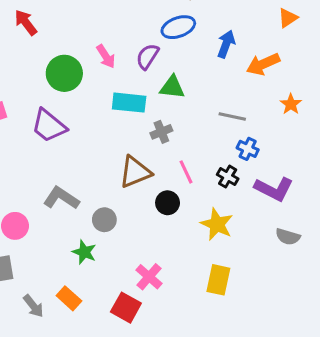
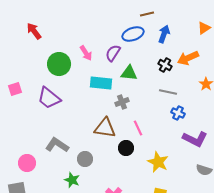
blue arrow: (226, 44) -> (164, 34), moved
brown triangle: (135, 172) -> (105, 128), turned 30
black cross: (228, 177) -> (165, 65), moved

